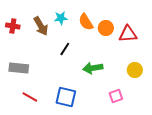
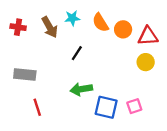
green arrow: (93, 68) -> (81, 89), moved
yellow circle: (135, 70) -> (146, 62), moved
red line: (30, 97) -> (37, 107), turned 42
blue square: (66, 97) -> (106, 107), moved

